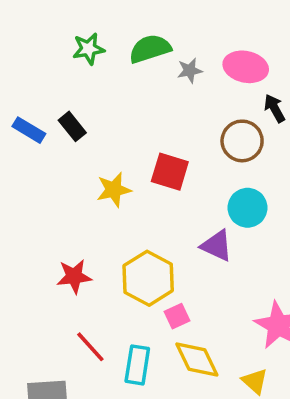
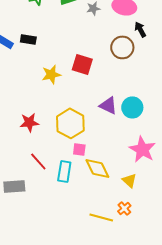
black rectangle: (72, 126) -> (28, 39), turned -42
cyan circle: (248, 208) -> (132, 107), moved
pink square: (177, 316) -> (79, 149), moved, turned 32

